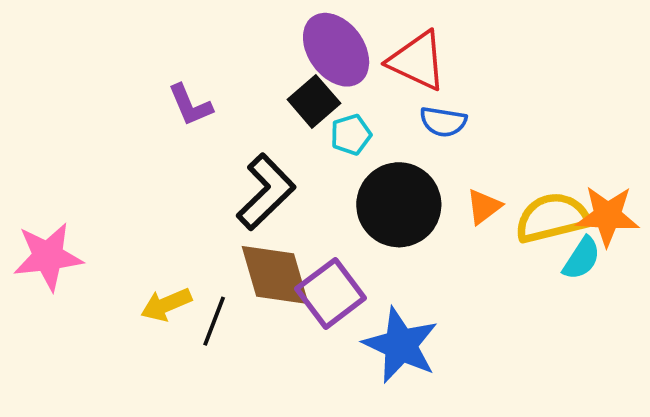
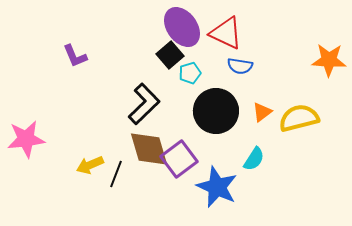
purple L-shape: (190, 105) -> (75, 56), moved
orange star: (607, 216) -> (329, 60), moved
cyan semicircle: (582, 258) -> (254, 159), moved

